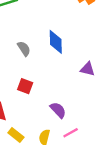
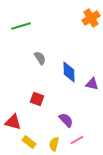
blue diamond: (56, 42) -> (69, 72), moved
gray semicircle: (24, 49) -> (40, 58), moved

